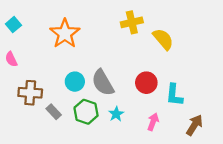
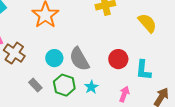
yellow semicircle: (163, 39) -> (147, 23), moved
brown cross: (30, 93) -> (14, 53), moved, turned 30

